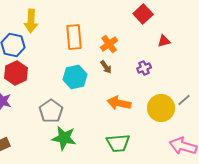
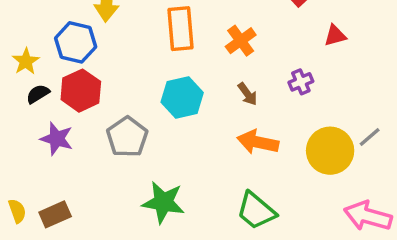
brown arrow: (106, 67) -> (248, 94), moved
gray pentagon: (51, 111) -> (127, 137), moved
green trapezoid: (118, 143) -> (256, 211), turned 45

